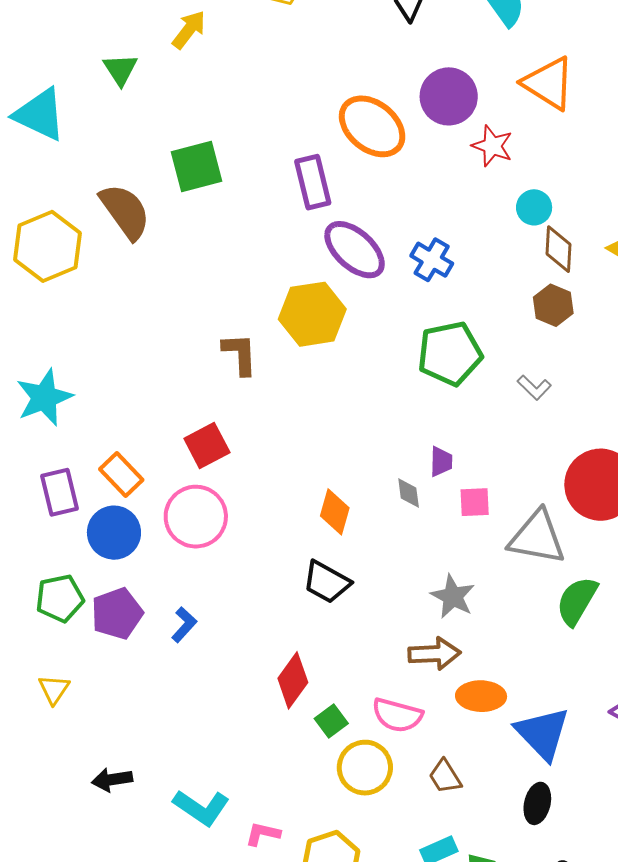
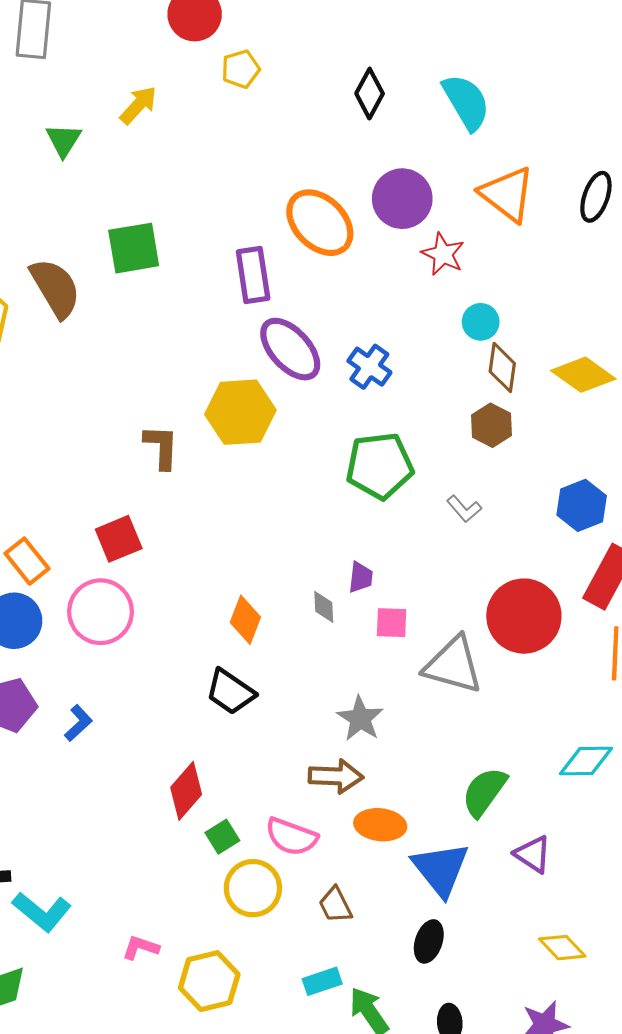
green semicircle: (577, 601) -> (484, 792), moved
cyan L-shape: (201, 808) -> (42, 912), moved

